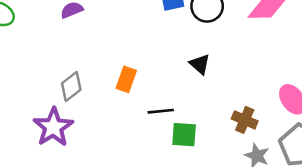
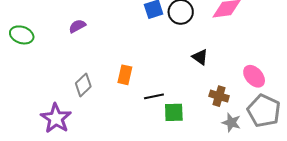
black triangle: (200, 64) -> (200, 57), moved
purple star: (53, 127) -> (56, 118), moved

